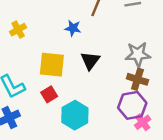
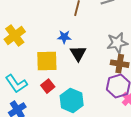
blue star: (73, 28) -> (64, 37), moved
yellow cross: (18, 30) -> (15, 36), size x1.5

